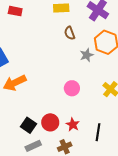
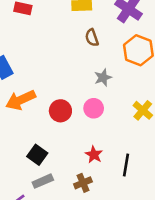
gray star: (87, 55) -> (103, 78), moved
red circle: (50, 122) -> (60, 111), moved

